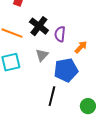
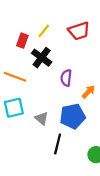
black cross: (39, 26) -> (42, 58), moved
gray triangle: (42, 55) -> (42, 118), moved, turned -32

